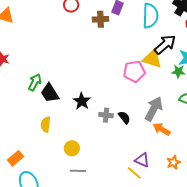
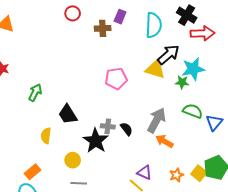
pink pentagon: (134, 71) -> (116, 79), moved
black trapezoid: (50, 93) -> (68, 114), moved
black star: (82, 101) -> (96, 141), moved, size x1.4
orange rectangle: (16, 158) -> (33, 172), moved

